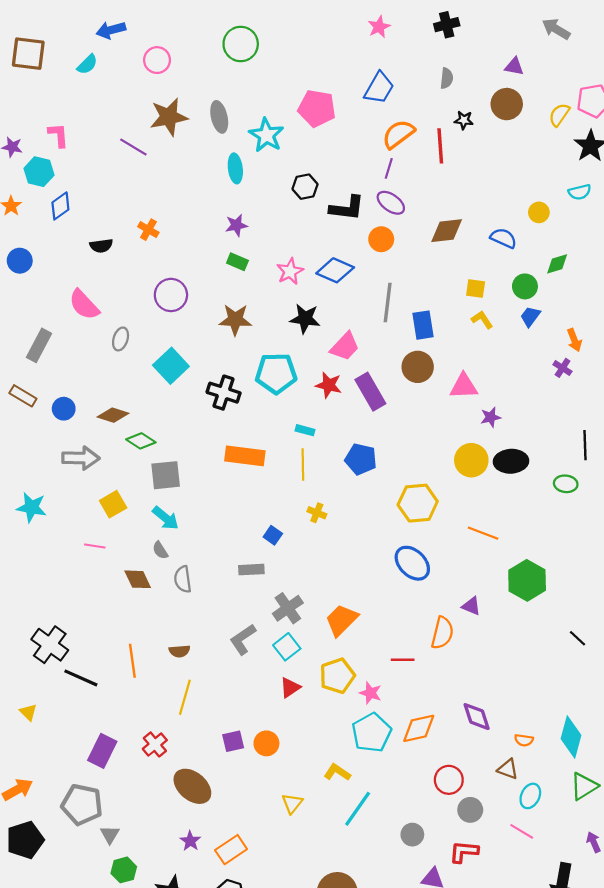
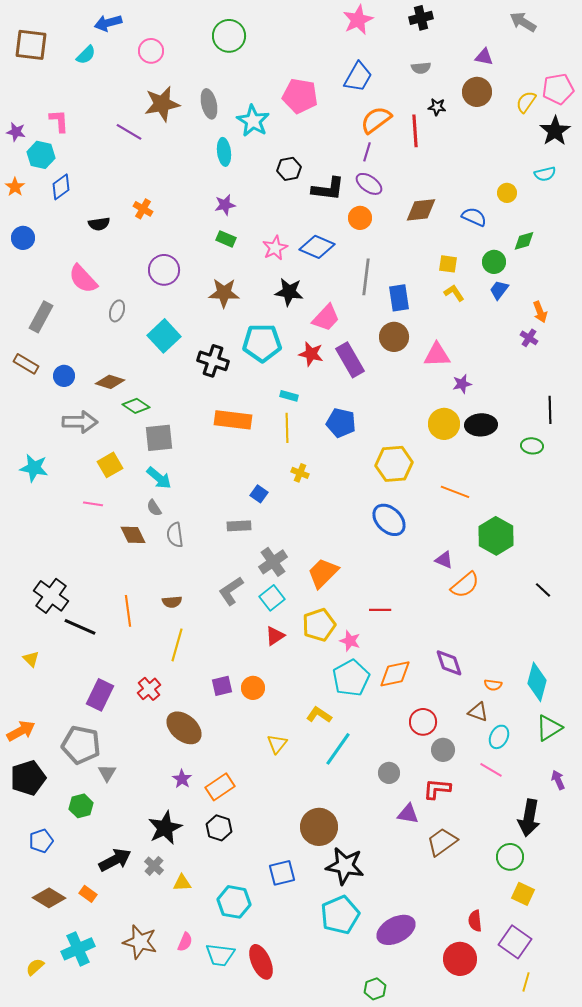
pink star: (379, 27) -> (358, 20), size x1.4
gray semicircle: (447, 78) -> (421, 68), turned 78
orange semicircle: (442, 633) -> (465, 585), moved, turned 36
green hexagon: (124, 870) -> (81, 806), moved

